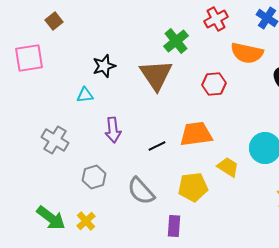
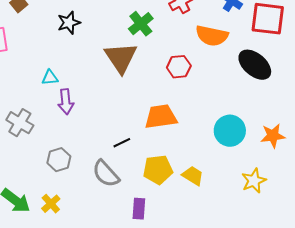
black star: (104, 66) -> (69, 23), moved
purple arrow: (113, 130) -> (66, 102), moved
black line: (157, 146) -> (122, 143), moved
yellow trapezoid: (228, 167) -> (193, 176), moved

